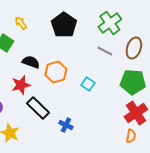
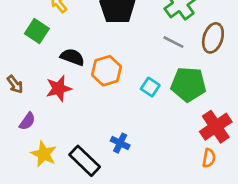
green pentagon: (133, 82) -> (188, 84), moved
black rectangle: (38, 108) -> (85, 161), moved

